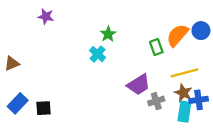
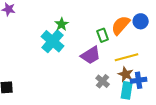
cyan cross: (98, 54) -> (53, 41), size x1.6
purple trapezoid: (139, 85) -> (91, 55), moved
gray cross: (156, 101) -> (103, 81), turned -32

